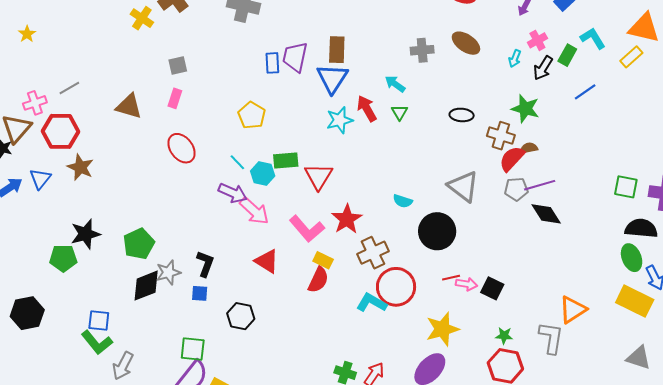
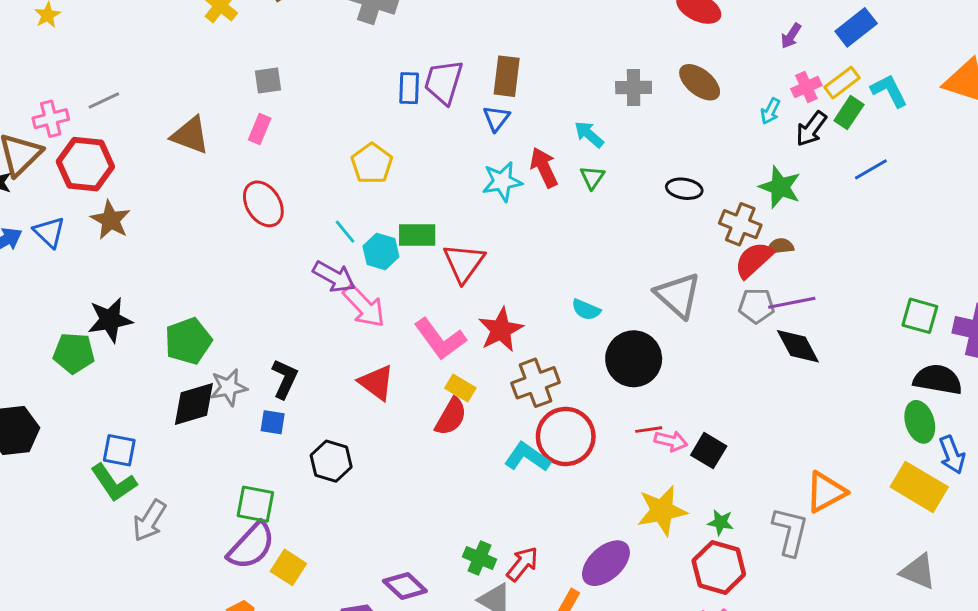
yellow rectangle: (631, 57) -> (842, 83), moved
blue triangle: (332, 78) -> (496, 118), size x0.6
blue triangle: (40, 179) -> (49, 232), turned -30
yellow star: (442, 329) -> (662, 511), moved

